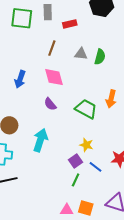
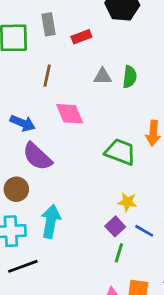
brown line: (52, 48) -> (47, 76), moved
blue arrow: (20, 79) -> (23, 123), turned -78
purple semicircle: (50, 104) -> (37, 156), moved, size x1.6
cyan arrow: (40, 140) -> (51, 221), moved

